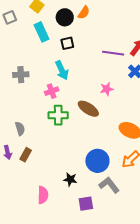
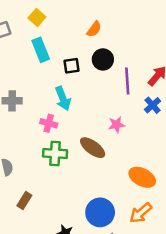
black circle: (65, 17) -> (103, 59), moved
purple line: (113, 53) -> (127, 81), turned 75
pink cross: (52, 91) -> (49, 123), turned 32
brown rectangle: (26, 155) -> (24, 201), moved

